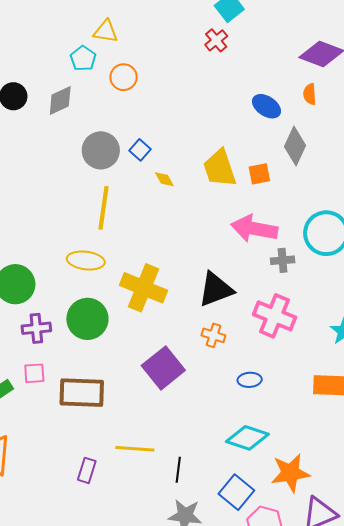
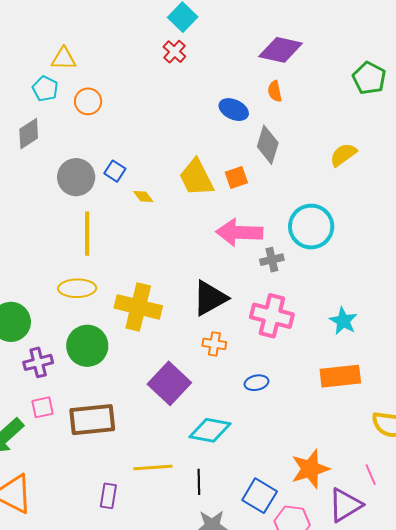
cyan diamond: (247, 438) -> (210, 430), moved

